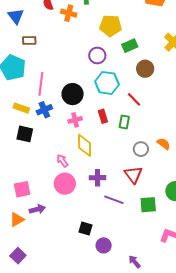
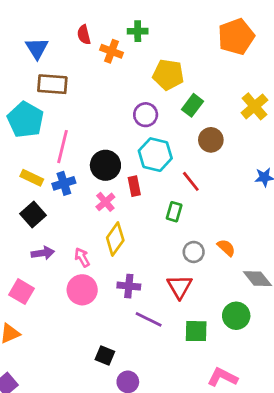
brown rectangle: (29, 41) -> (52, 84), size x1.5
green rectangle: (130, 46) -> (192, 105), turned -35
red rectangle: (103, 116) -> (134, 186), moved
pink cross: (75, 120) -> (105, 202), turned -32
black square: (25, 134) -> (33, 215), turned 30
yellow diamond: (85, 145) -> (115, 239), turned 30
pink square: (22, 189) -> (21, 292), turned 36
purple arrow: (37, 209) -> (43, 253), moved

